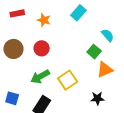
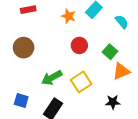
orange star: (44, 20) -> (69, 16), moved
cyan semicircle: (108, 35) -> (122, 22), moved
red circle: (42, 48) -> (79, 45), moved

